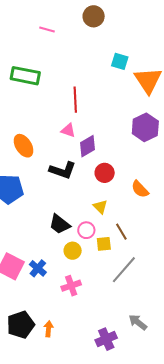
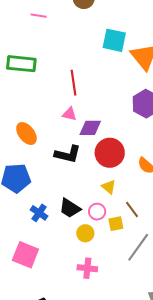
cyan square: (120, 61) -> (114, 40), size x1.4
purple diamond: (88, 146) -> (90, 128), turned 35
red circle: (105, 173) -> (110, 153), size x1.5
blue cross: (38, 268) -> (39, 213), moved
pink cross: (71, 286) -> (87, 268), turned 30

